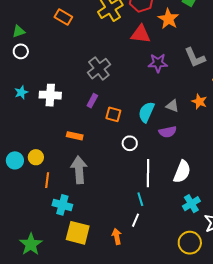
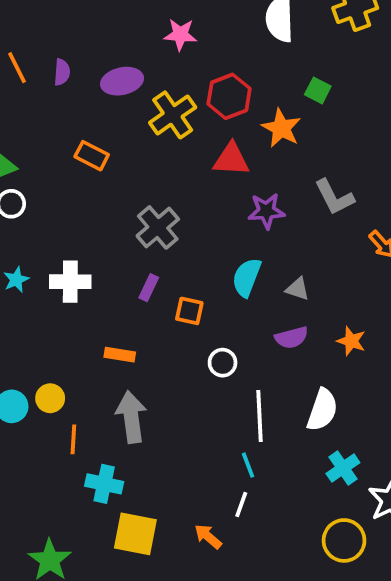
orange rectangle: (63, 17) -> (92, 156), moved
orange star: (199, 102) -> (351, 341), moved
cyan semicircle: (146, 112) -> (247, 277), moved
orange arrow: (117, 236) -> (208, 536), turned -35

